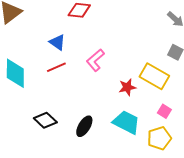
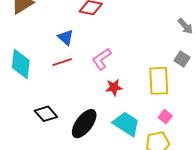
yellow rectangle: (154, 76) -> (159, 81), turned 52
red star: (127, 87) -> (114, 87), moved
black ellipse: (84, 126) -> (84, 124), size x1.4

